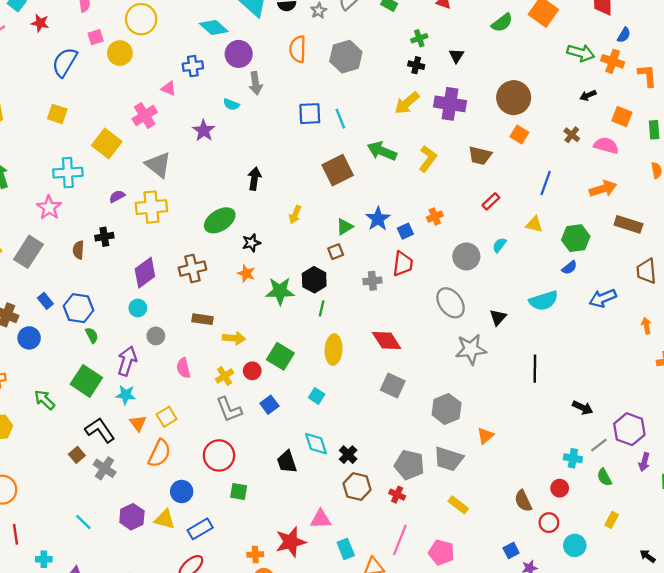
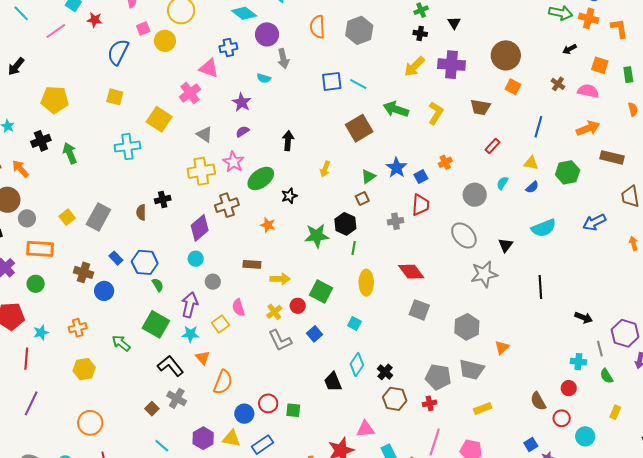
pink triangle: (169, 88) -> (209, 68), size x1.5
cyan line: (340, 119) -> (358, 84), turned -36
gray triangle: (158, 165) -> (205, 134), size x0.7
purple semicircle: (117, 196) -> (242, 131), moved
pink star: (49, 208) -> (233, 162), moved
blue semicircle: (569, 268) -> (532, 187), moved
brown cross: (192, 269) -> (227, 205), moved
orange star: (246, 273) -> (268, 225), moved
yellow square: (167, 417) -> (220, 324), moved
cyan diamond: (316, 444) -> (357, 365), turned 55
gray line: (599, 445) -> (600, 349), turned -63
brown square: (77, 455) -> (152, 409), moved
red circle: (219, 455) -> (268, 403), moved, size x0.7
red cross: (397, 495) -> (430, 403), turned -32
yellow rectangle: (458, 505) -> (483, 408), turned -54

